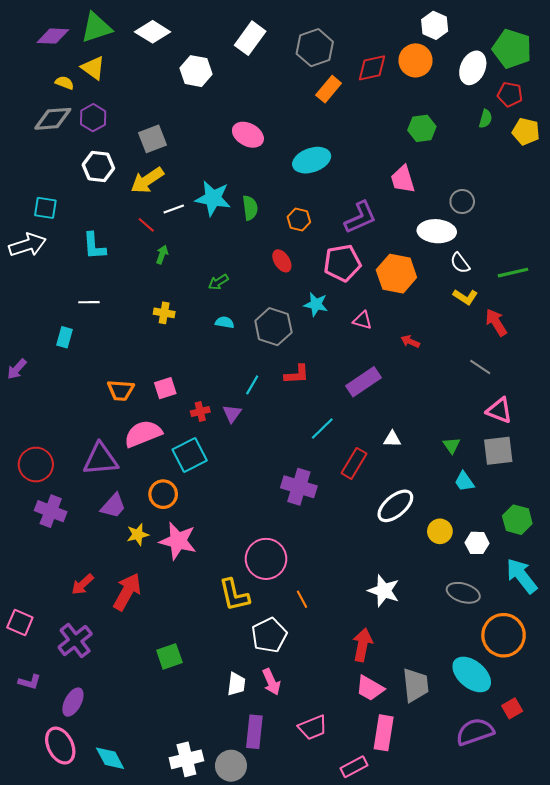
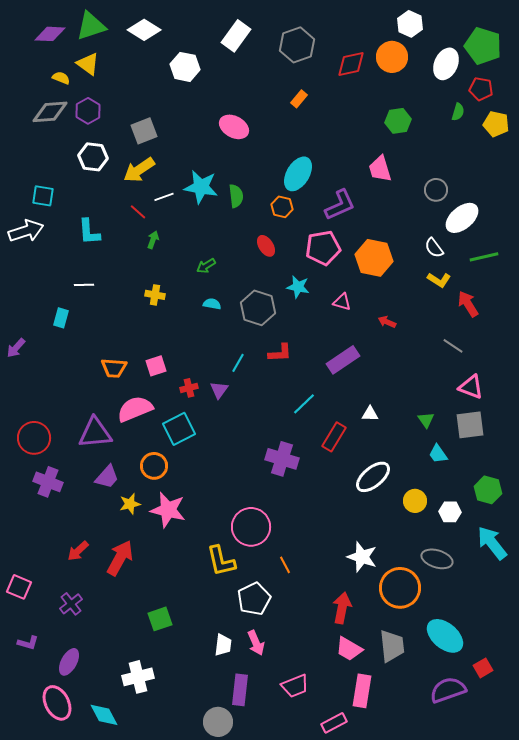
orange rectangle: (329, 89) -> (299, 99), moved, size x0.7
cyan ellipse: (312, 160) -> (298, 174), moved, turned -40
white ellipse: (437, 231) -> (462, 218), moved, turned -44
orange circle: (504, 635) -> (400, 588), moved
purple cross: (75, 641) -> (71, 604), size x0.7
white cross: (186, 759) -> (138, 677), moved

